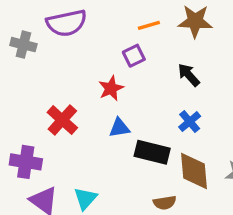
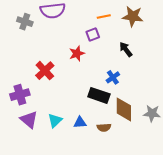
blue cross: (190, 122) -> (113, 77), moved
blue triangle: (119, 128) -> (80, 122), moved
purple cross: (26, 162) -> (20, 95), turned -30

